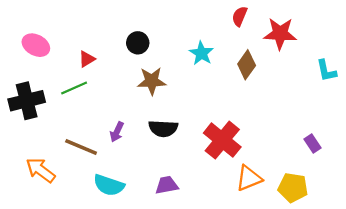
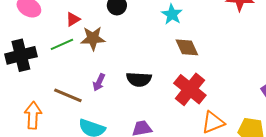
brown diamond: (247, 65) -> (187, 47), moved, turned -60
brown star: (152, 81) -> (93, 38), moved
orange arrow: (41, 170) -> (33, 115), turned 56

